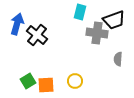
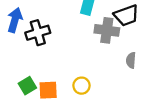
black cross: (37, 35) -> (38, 33), turned 35

